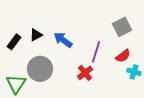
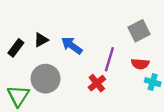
red semicircle: (123, 56) -> (140, 64), turned 42

